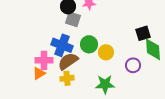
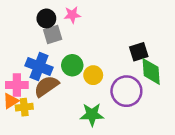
gray square: (73, 19) -> (53, 34), turned -35
purple circle: (133, 65) -> (126, 91), size x1.6
yellow cross: (67, 78) -> (24, 107), moved

